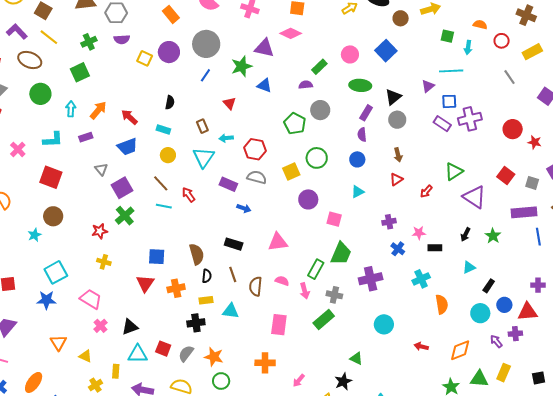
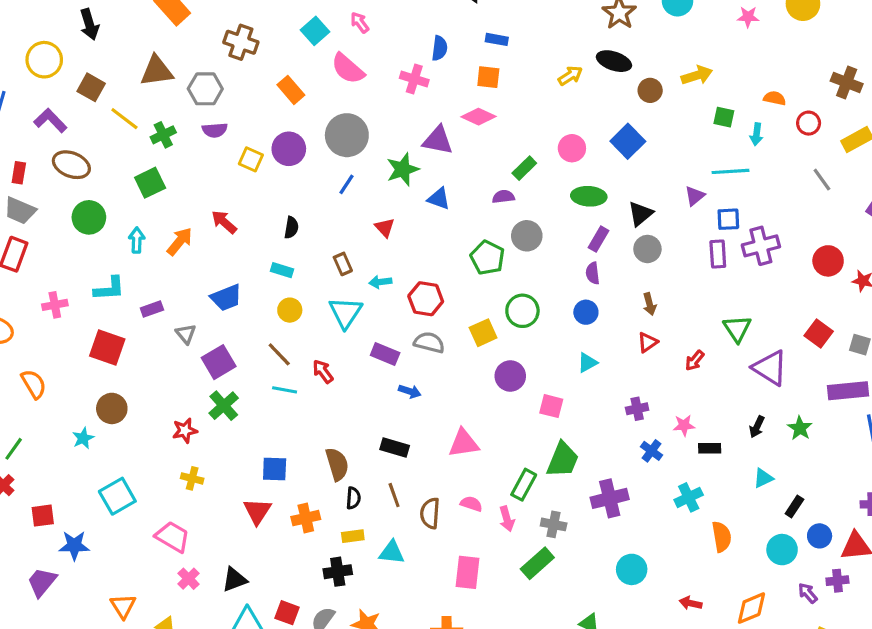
yellow line: (49, 37) -> (124, 119), moved
red arrow: (129, 117) -> (224, 222), moved
purple rectangle: (442, 124) -> (718, 254), turned 54
purple rectangle: (86, 137) -> (152, 309), moved
pink cross: (18, 149) -> (55, 305), turned 35
green triangle: (454, 171) -> (737, 329), turned -30
blue star: (46, 300) -> (74, 546), moved

